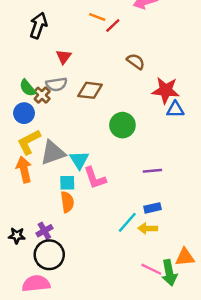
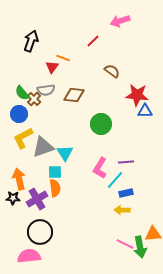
orange line: (97, 17) -> (63, 58), moved
orange arrow: (24, 170) -> (19, 179), moved
pink L-shape: (95, 178) -> (100, 168), moved, turned 50
cyan line: (127, 222) -> (115, 180), moved
purple cross: (44, 231) -> (37, 199), moved, size x1.5
black star: (17, 236) -> (13, 198), moved

